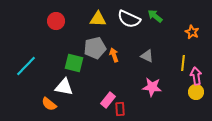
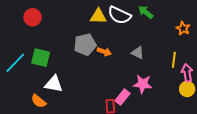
yellow triangle: (98, 19) -> (98, 16), moved
red circle: (56, 21) -> (33, 17), moved
orange arrow: (114, 55) -> (104, 52), turned 128
green square: (74, 63) -> (41, 58), moved
pink rectangle: (108, 100) -> (122, 97), moved

